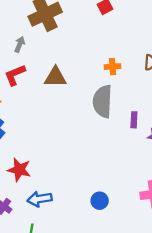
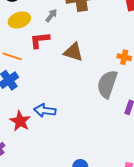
blue arrow: (40, 199) -> (45, 111), moved

